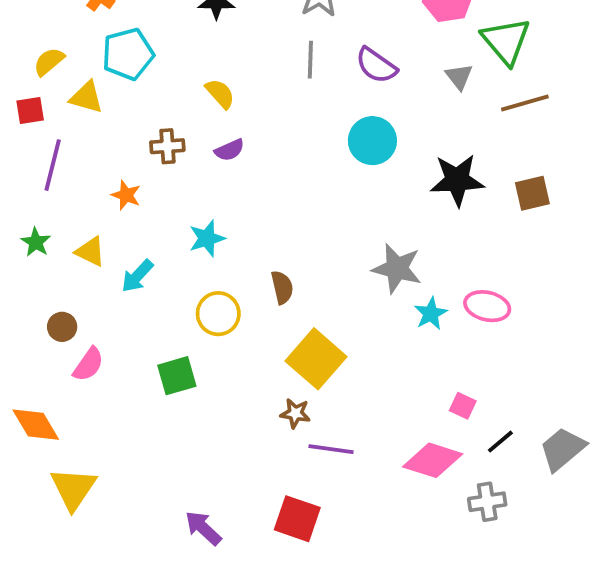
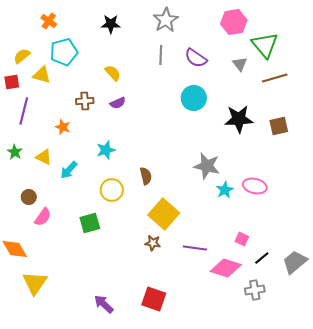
purple line: (331, 449) -> (195, 248), moved

